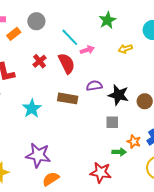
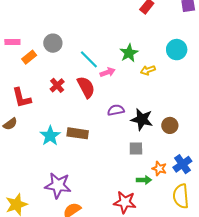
green star: (107, 20) -> (129, 53), moved
brown rectangle: (68, 98) -> (78, 133), moved

